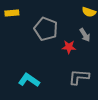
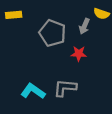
gray arrow: (85, 35) -> (84, 26), moved, turned 56
gray L-shape: (79, 77) -> (65, 88), moved

